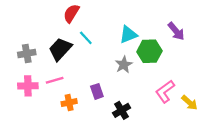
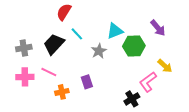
gray star: (124, 65) -> (99, 51), moved
pink line: (55, 80) -> (49, 72), turned 42
yellow arrow: (190, 103) -> (165, 66), moved
black cross: (122, 110) -> (132, 99), moved

